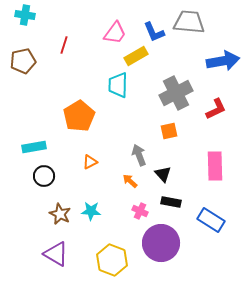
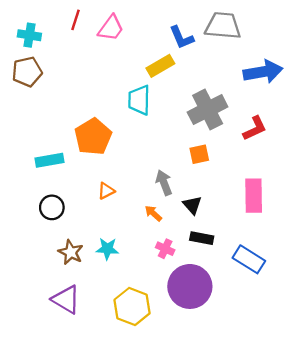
cyan cross: (25, 15) -> (29, 35), moved
pink trapezoid: (115, 33) -> (111, 28), moved
red line: (64, 45) -> (75, 20), moved
cyan rectangle: (34, 147) -> (49, 160), moved

